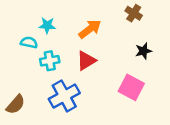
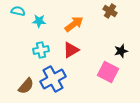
cyan semicircle: (29, 42) -> (18, 11), moved
black star: (143, 51) -> (121, 51), moved
brown semicircle: (16, 104) -> (26, 86), moved

